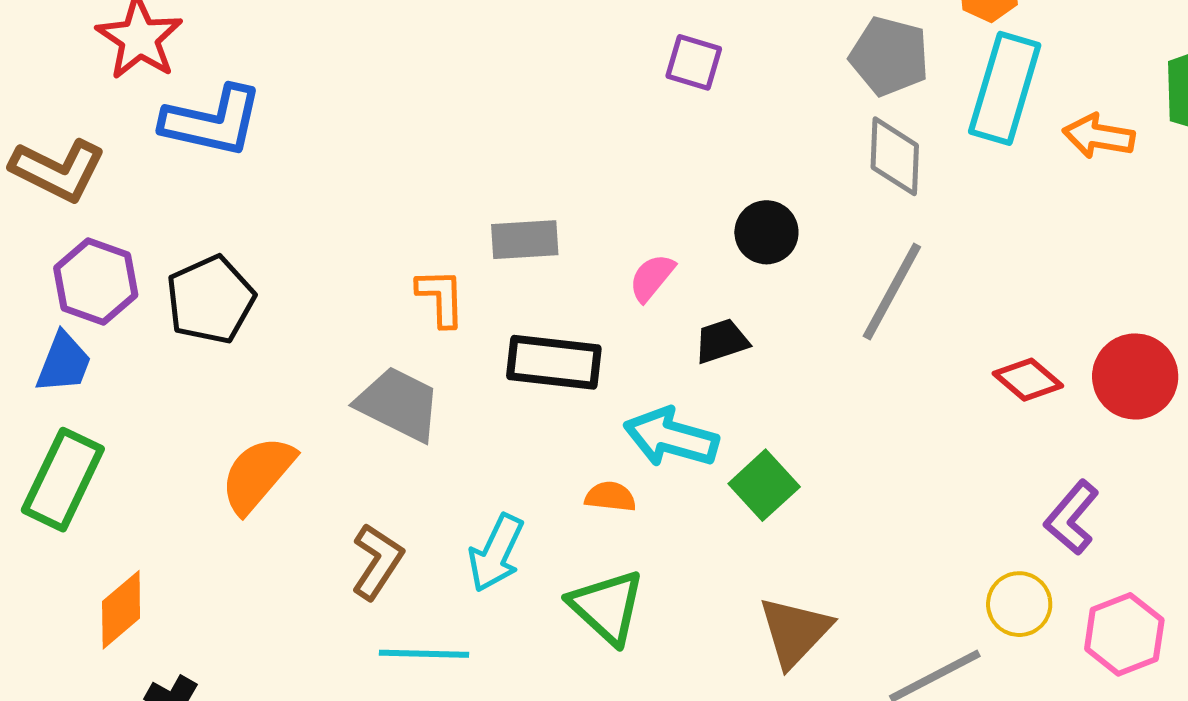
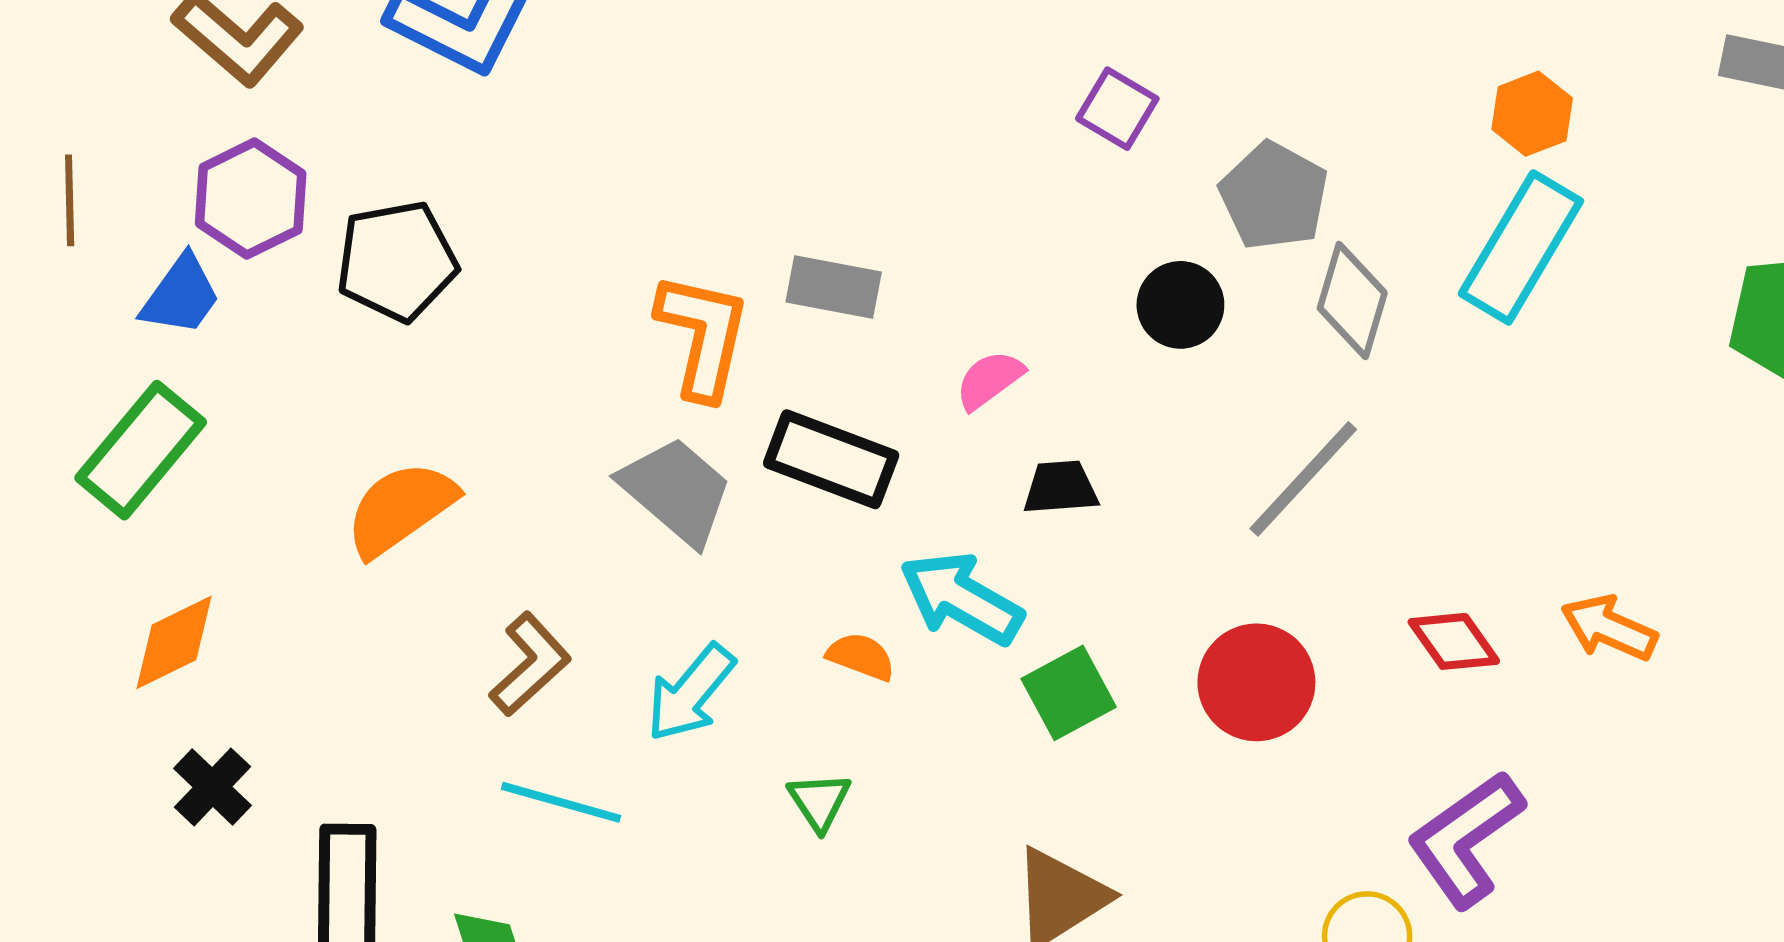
gray pentagon: (889, 56) -> (1274, 196), moved
orange arrow: (1099, 136) -> (1609, 628), moved
black circle: (766, 232) -> (1180, 305), moved
orange L-shape: (441, 298) -> (703, 336), size x1.5
red circle: (1135, 376) -> (1256, 682), moved
gray trapezoid: (399, 404) -> (676, 491), moved
purple L-shape: (1072, 518) -> (1466, 839), size x1.4
green triangle: (607, 607) -> (819, 801), size x0.6

